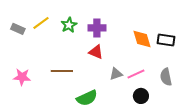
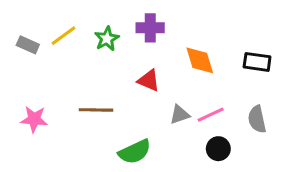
purple cross: (97, 28) -> (150, 28), moved
orange diamond: (142, 39) -> (200, 60), moved

